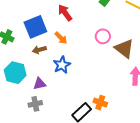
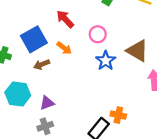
pink circle: (103, 36) -> (98, 34), moved
blue star: (62, 65) -> (106, 61), moved

